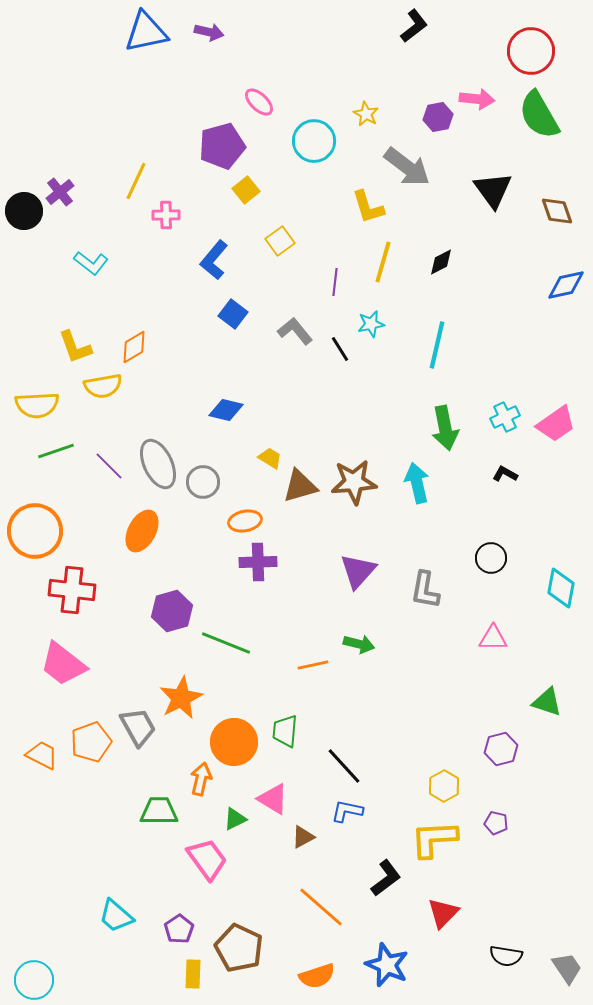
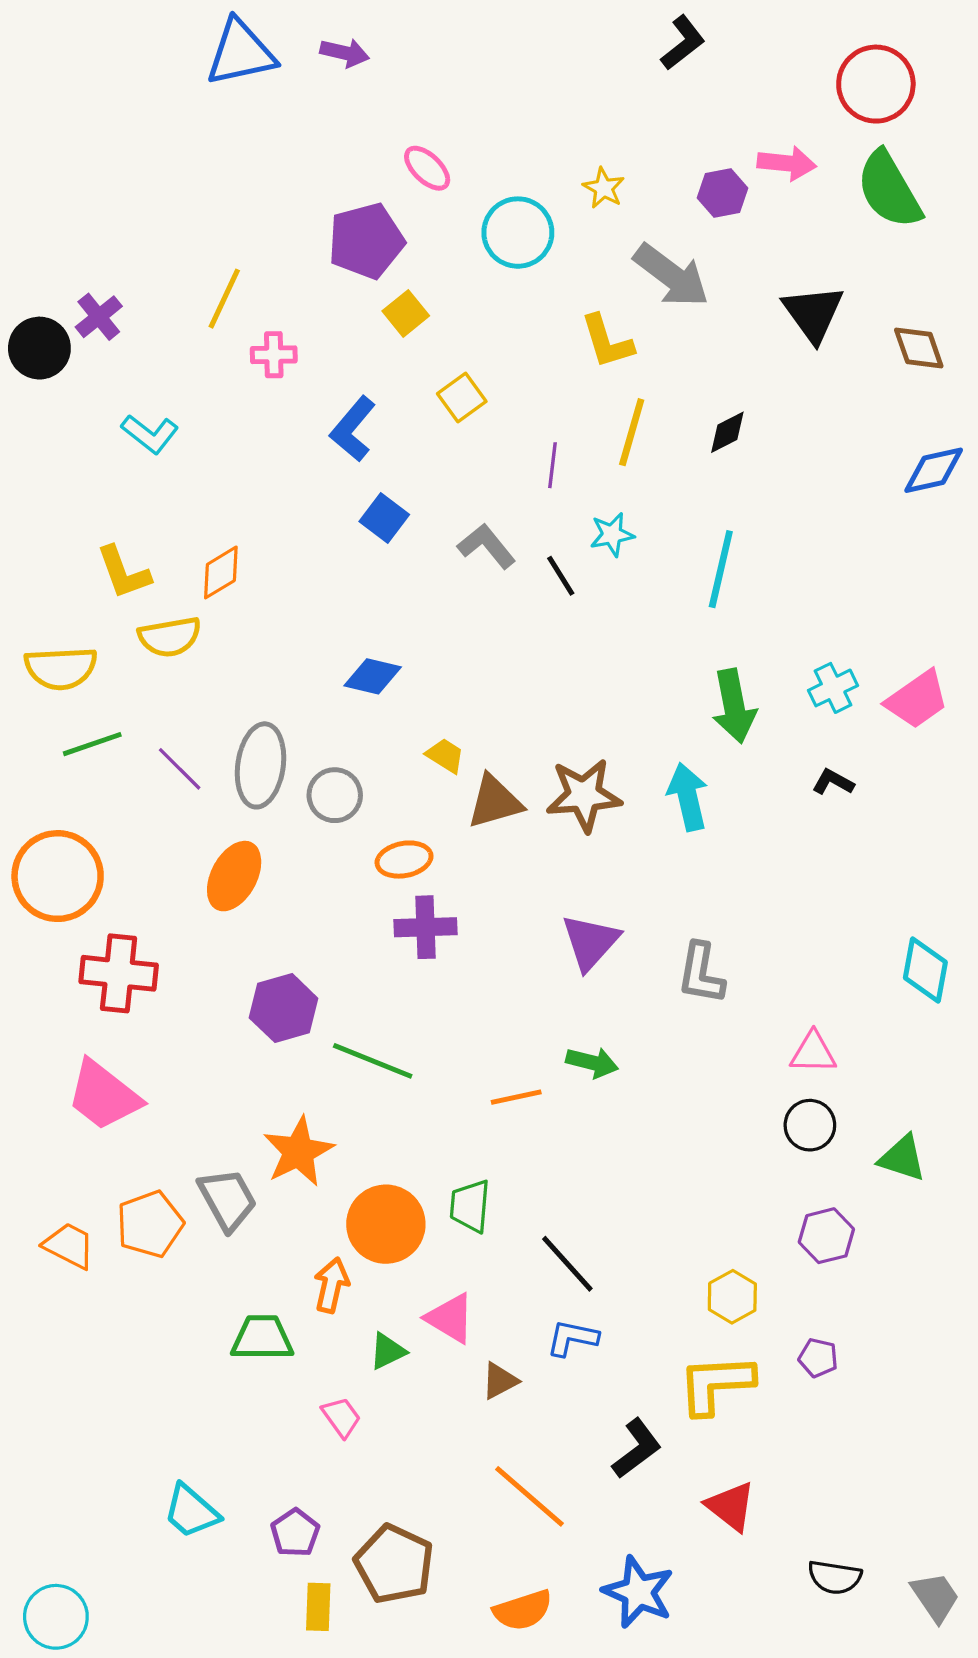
gray ellipse: (158, 464) -> (260, 765), turned 33
black circle: (491, 558) -> (810, 1125), moved
pink trapezoid: (207, 859) -> (341, 1417), size x0.6
red triangle: (443, 913) -> (731, 1506), turned -36

